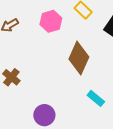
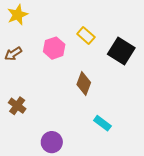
brown diamond: (79, 58) -> (84, 84), size x0.7

